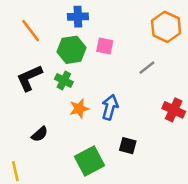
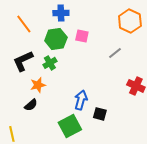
green cross: (64, 80) -> (50, 63), turned 32
blue arrow: (110, 107) -> (81, 100), moved
orange star: (79, 109) -> (38, 85), moved

